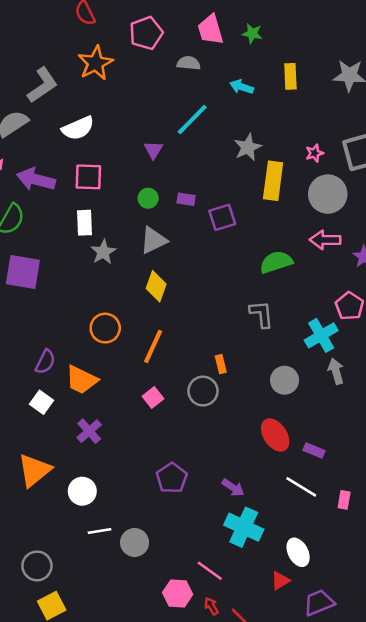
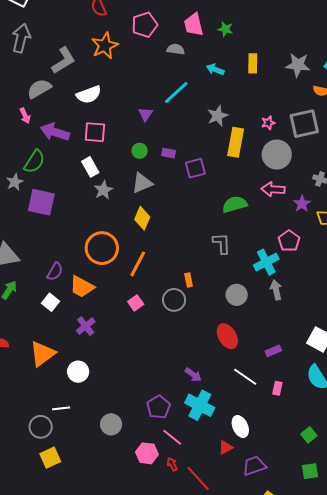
white rectangle: (85, 223) -> (90, 167), turned -30
orange circle: (105, 328) -> (102, 248), size x1.4
purple rectangle: (314, 451) -> (273, 351), moved, turned -49
purple pentagon: (172, 478) -> (159, 407), moved
white line: (99, 531) -> (61, 408), moved
gray circle: (135, 542) -> (111, 424), moved

